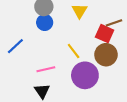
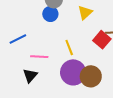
blue line: (15, 46) -> (18, 39), moved
brown circle: (106, 55) -> (91, 76), moved

